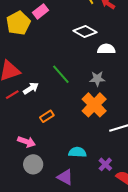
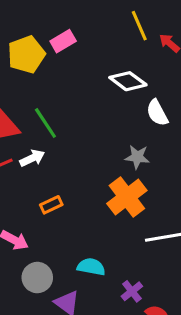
white semicircle: (106, 49) -> (157, 113), turned -126
green line: (61, 74) -> (45, 123), moved
gray circle: (33, 164) -> (37, 278), moved

